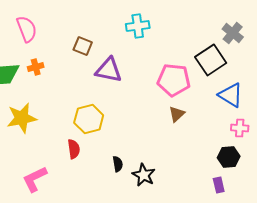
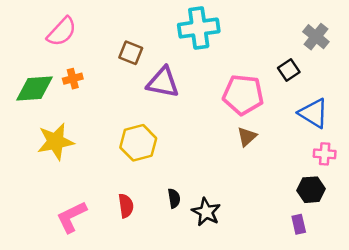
cyan cross: (138, 26) -> (199, 28), size x1.4
pink semicircle: (27, 29) -> (62, 32), turned 64
black square: (211, 60) -> (289, 70), size x0.6
red semicircle: (74, 149) -> (126, 206), moved

